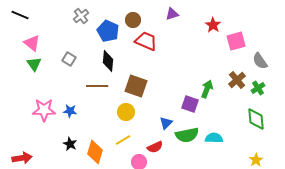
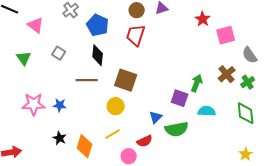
brown circle: (133, 20) -> (137, 10), moved
red trapezoid: (146, 41) -> (136, 35), turned -95
pink triangle: (32, 43) -> (36, 25), moved
cyan semicircle: (214, 138) -> (207, 111), moved

